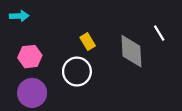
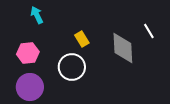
cyan arrow: (19, 16) -> (37, 15), moved, turned -114

